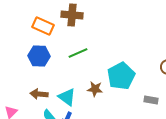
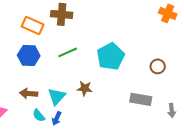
cyan pentagon: (121, 76) -> (111, 56), moved
cyan triangle: (67, 97) -> (57, 96), turned 36
gray rectangle: (151, 100) -> (141, 99), size x1.5

